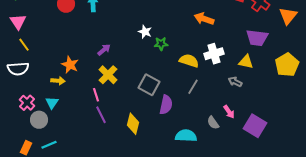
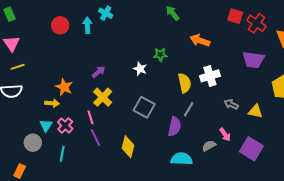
white star: (145, 32) -> (140, 69), moved
green star: (161, 44) -> (160, 55), moved
yellow line: (24, 45) -> (18, 67), turned -72
yellow semicircle: (189, 61) -> (185, 83), turned 60
yellow triangle: (246, 62) -> (255, 111), moved
pink cross: (27, 103) -> (65, 125), moved
purple semicircle: (166, 105) -> (174, 126), moved
gray semicircle: (213, 123) -> (209, 146), turned 96
cyan line: (49, 145) -> (62, 154), moved, turned -56

